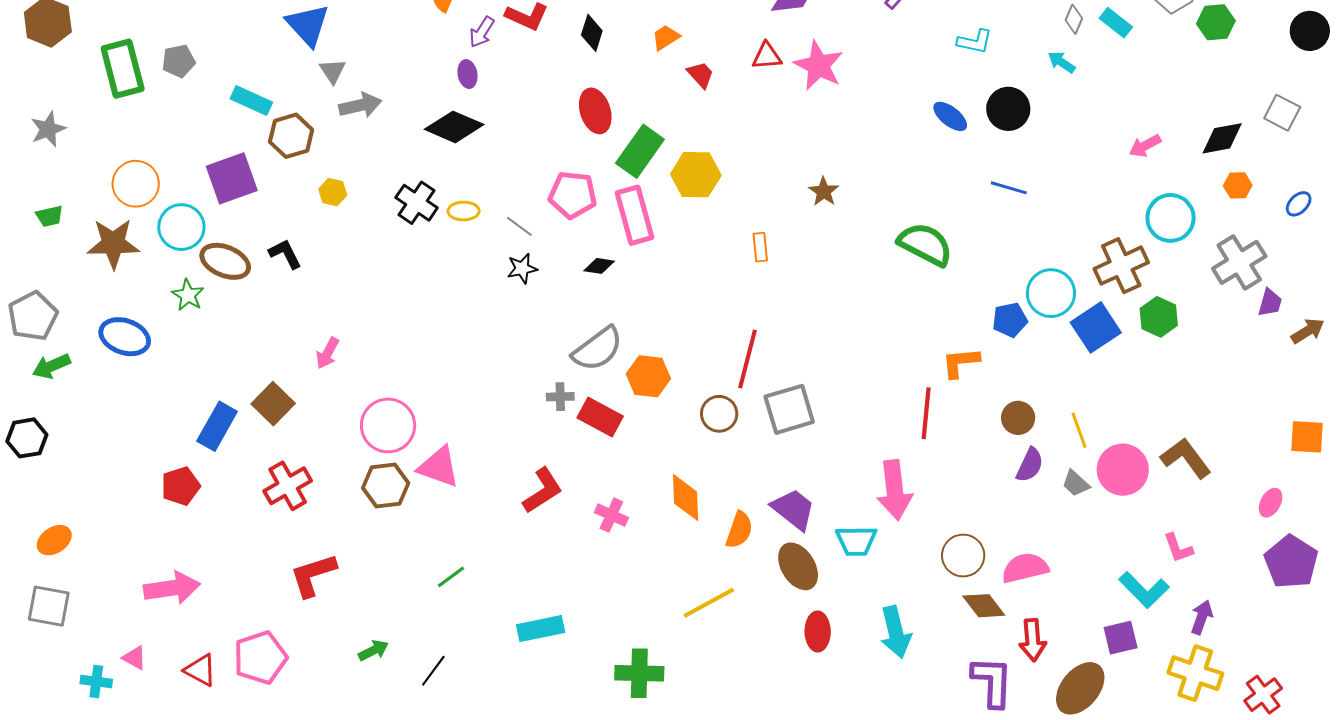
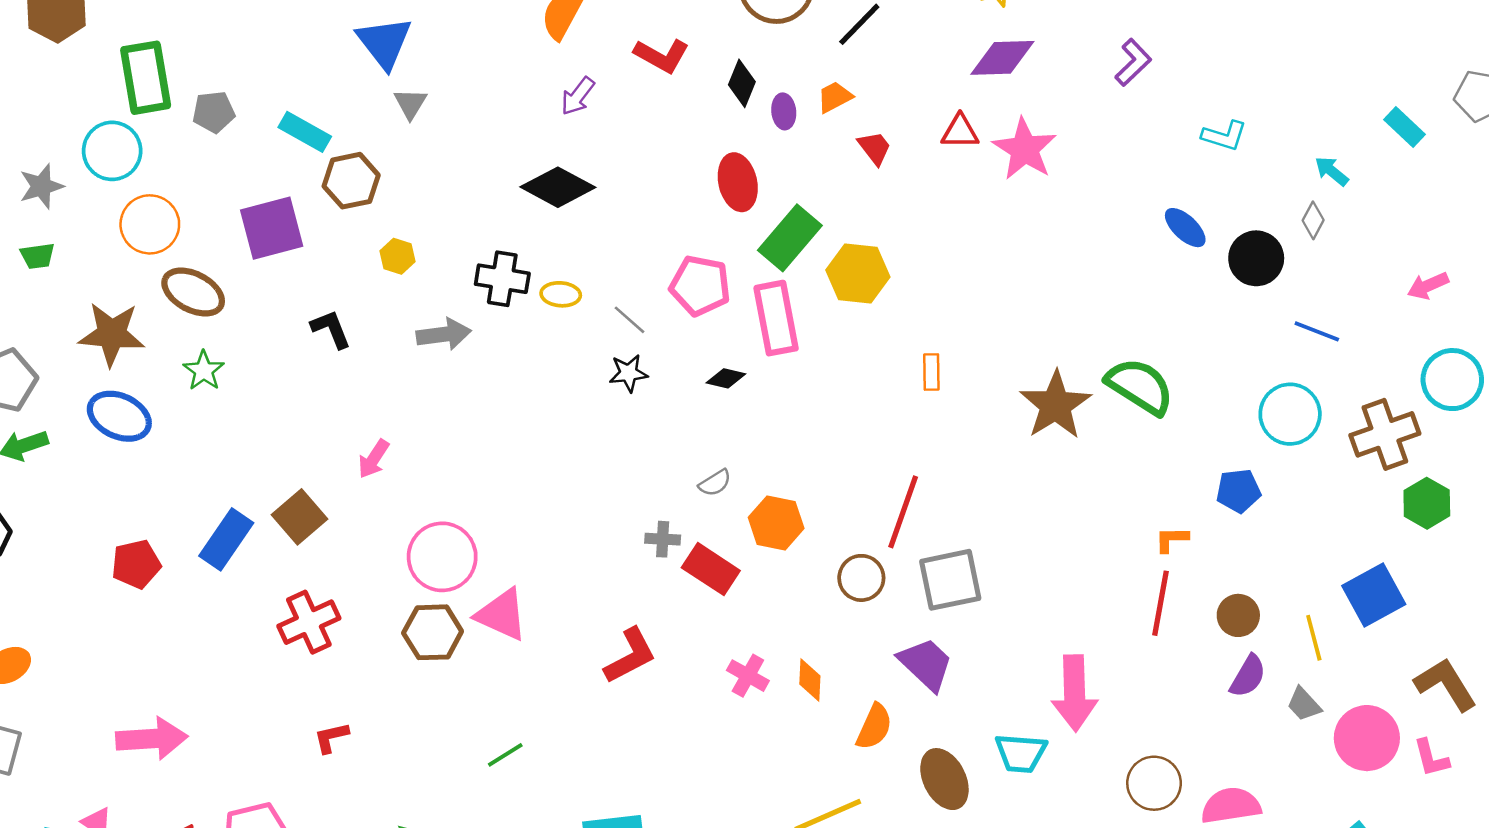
gray diamond: (1074, 19) -> (1313, 220), moved
purple arrow: (482, 32) -> (578, 96), moved
gray pentagon: (179, 61) -> (214, 112), moved
purple ellipse: (467, 74) -> (784, 111), moved
gray arrow: (360, 105) -> (444, 334), moved
black circle: (1008, 109) -> (1256, 258), moved
gray star: (48, 129) -> (41, 186), moved
blue line: (1009, 188) -> (1317, 331), moved
brown star: (824, 192) -> (1056, 405), moved, size x1.8
black cross: (417, 203) -> (502, 279), turned -30
cyan circle: (181, 227) -> (112, 151), moved
brown star: (113, 244) -> (112, 334), moved
brown ellipse: (225, 261) -> (193, 292), moved
cyan circle: (1051, 293) -> (1290, 414), moved
blue square: (1096, 327) -> (1374, 595), moved
gray semicircle: (598, 349) -> (715, 483), size x0.5
orange L-shape: (960, 362) -> (1172, 539), size x0.7
red line: (926, 413) -> (1161, 603), moved
pink circle: (1123, 470) -> (1367, 738), moved
red pentagon: (181, 486) -> (136, 564), moved
orange diamond: (686, 498) -> (810, 680), size x0.7
purple trapezoid: (793, 509) -> (926, 664), moved
pink cross: (611, 515) -> (748, 676), moved
pink L-shape: (1178, 548) -> (1431, 758), moved
red L-shape: (313, 575) -> (331, 737), size x0.6

